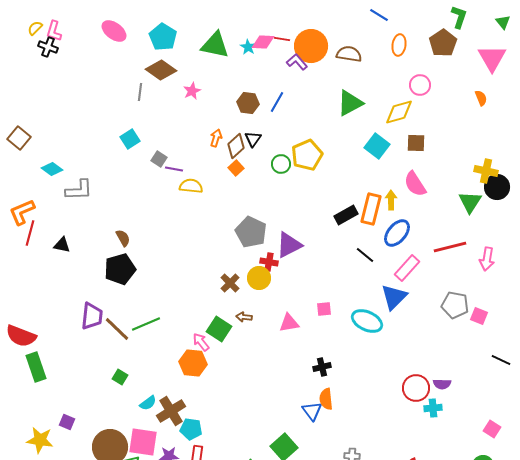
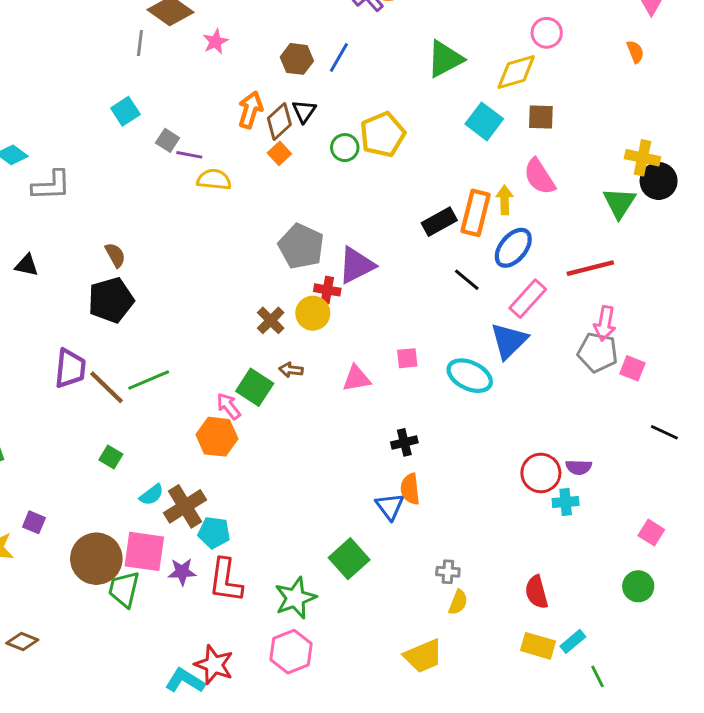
orange arrow: (216, 138) -> (250, 110), size x1.4
pink arrow: (487, 259) -> (605, 323), moved

